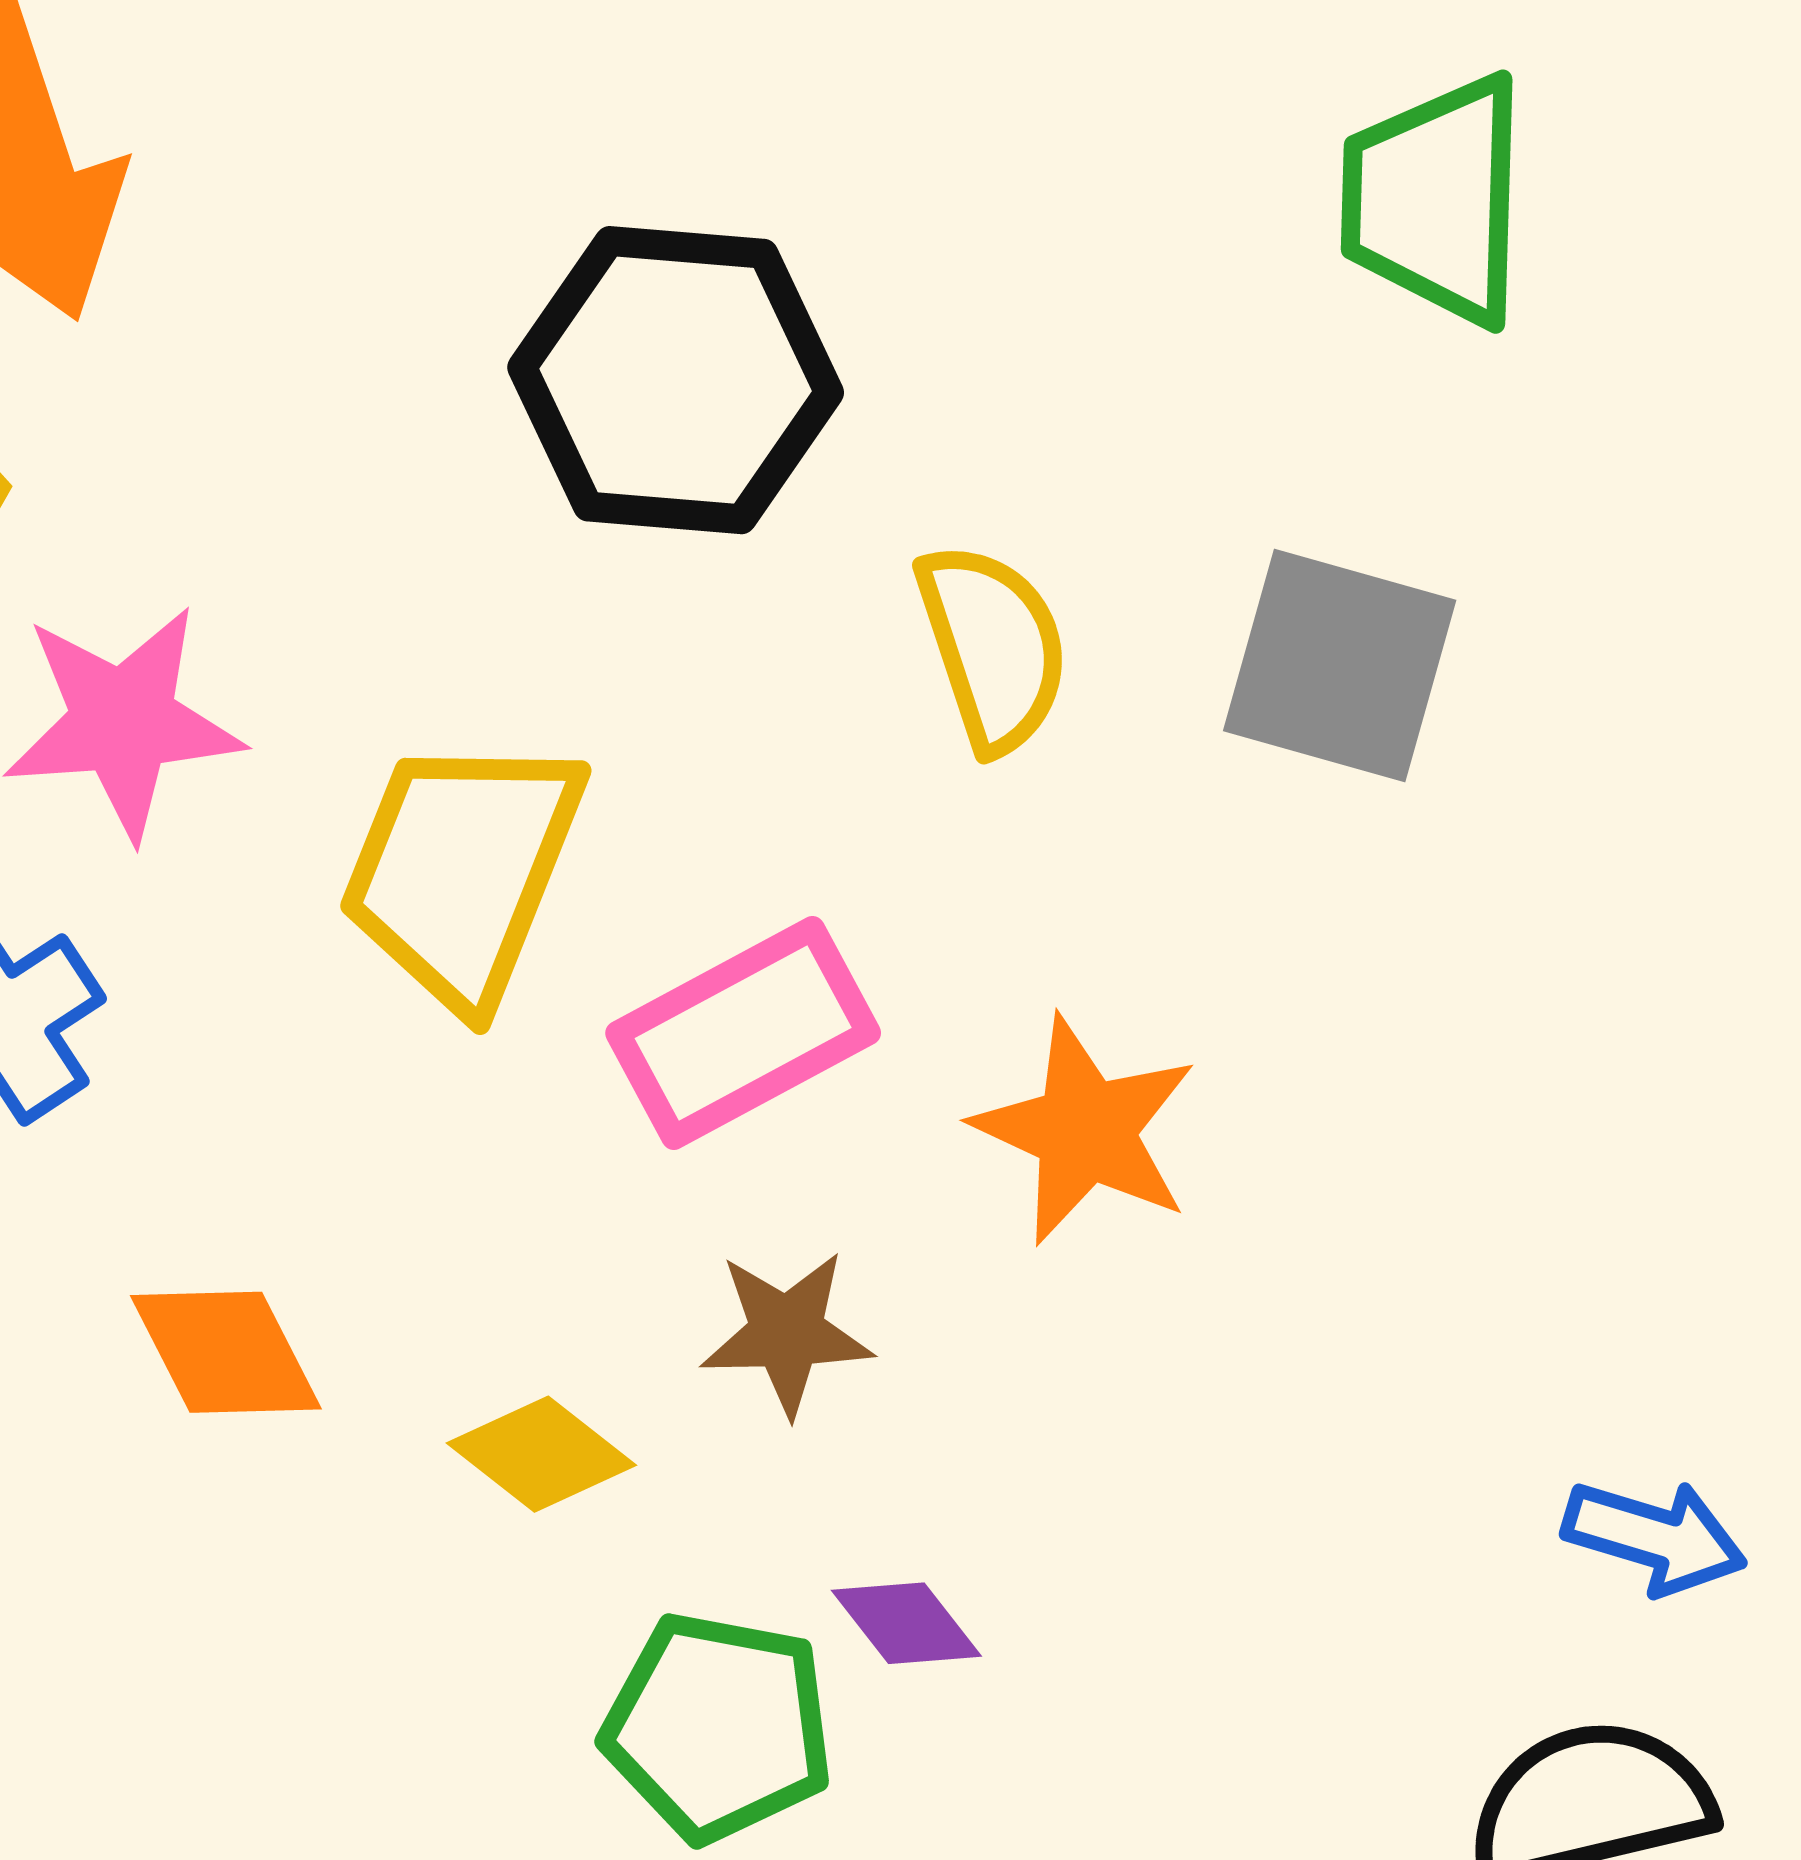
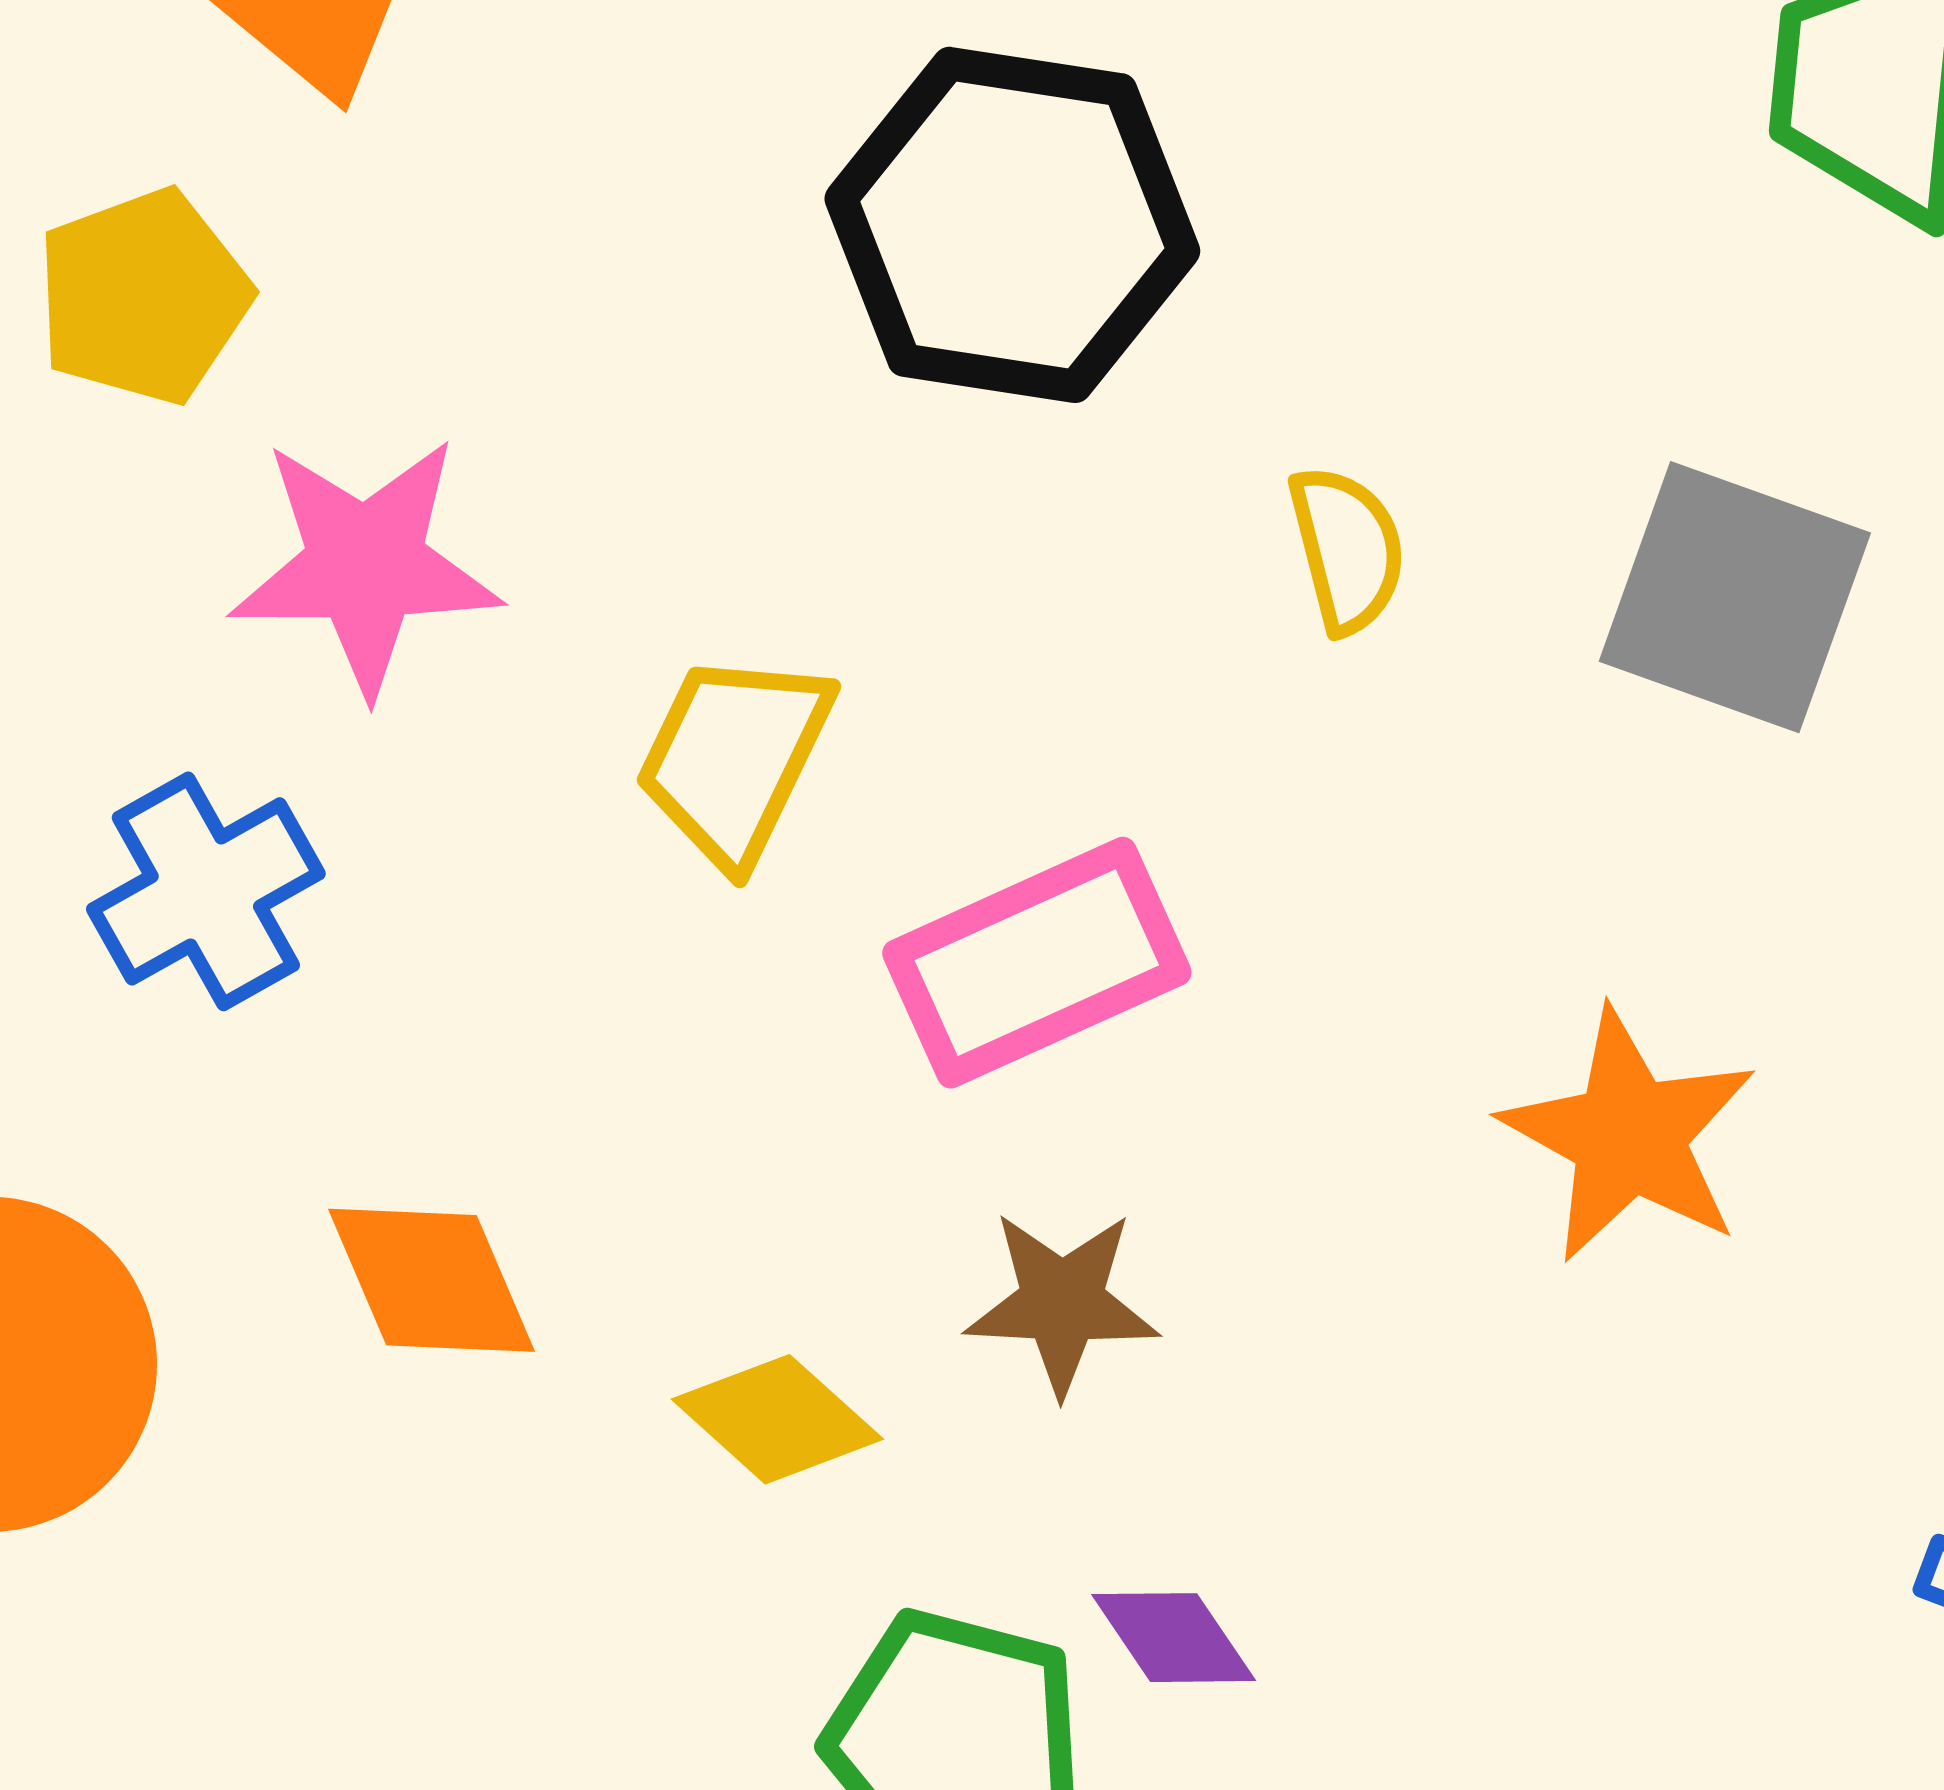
yellow semicircle: (993, 647) -> (1347, 549), size x0.7
yellow trapezoid: (462, 870) -> (734, 758), size x0.7
orange star: (1085, 1130) -> (1629, 1136), moved

